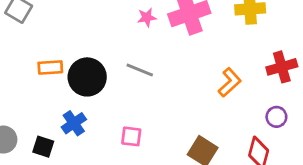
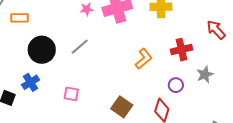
orange rectangle: (50, 67) -> (19, 18), moved
gray line: (140, 70) -> (80, 47), turned -66

